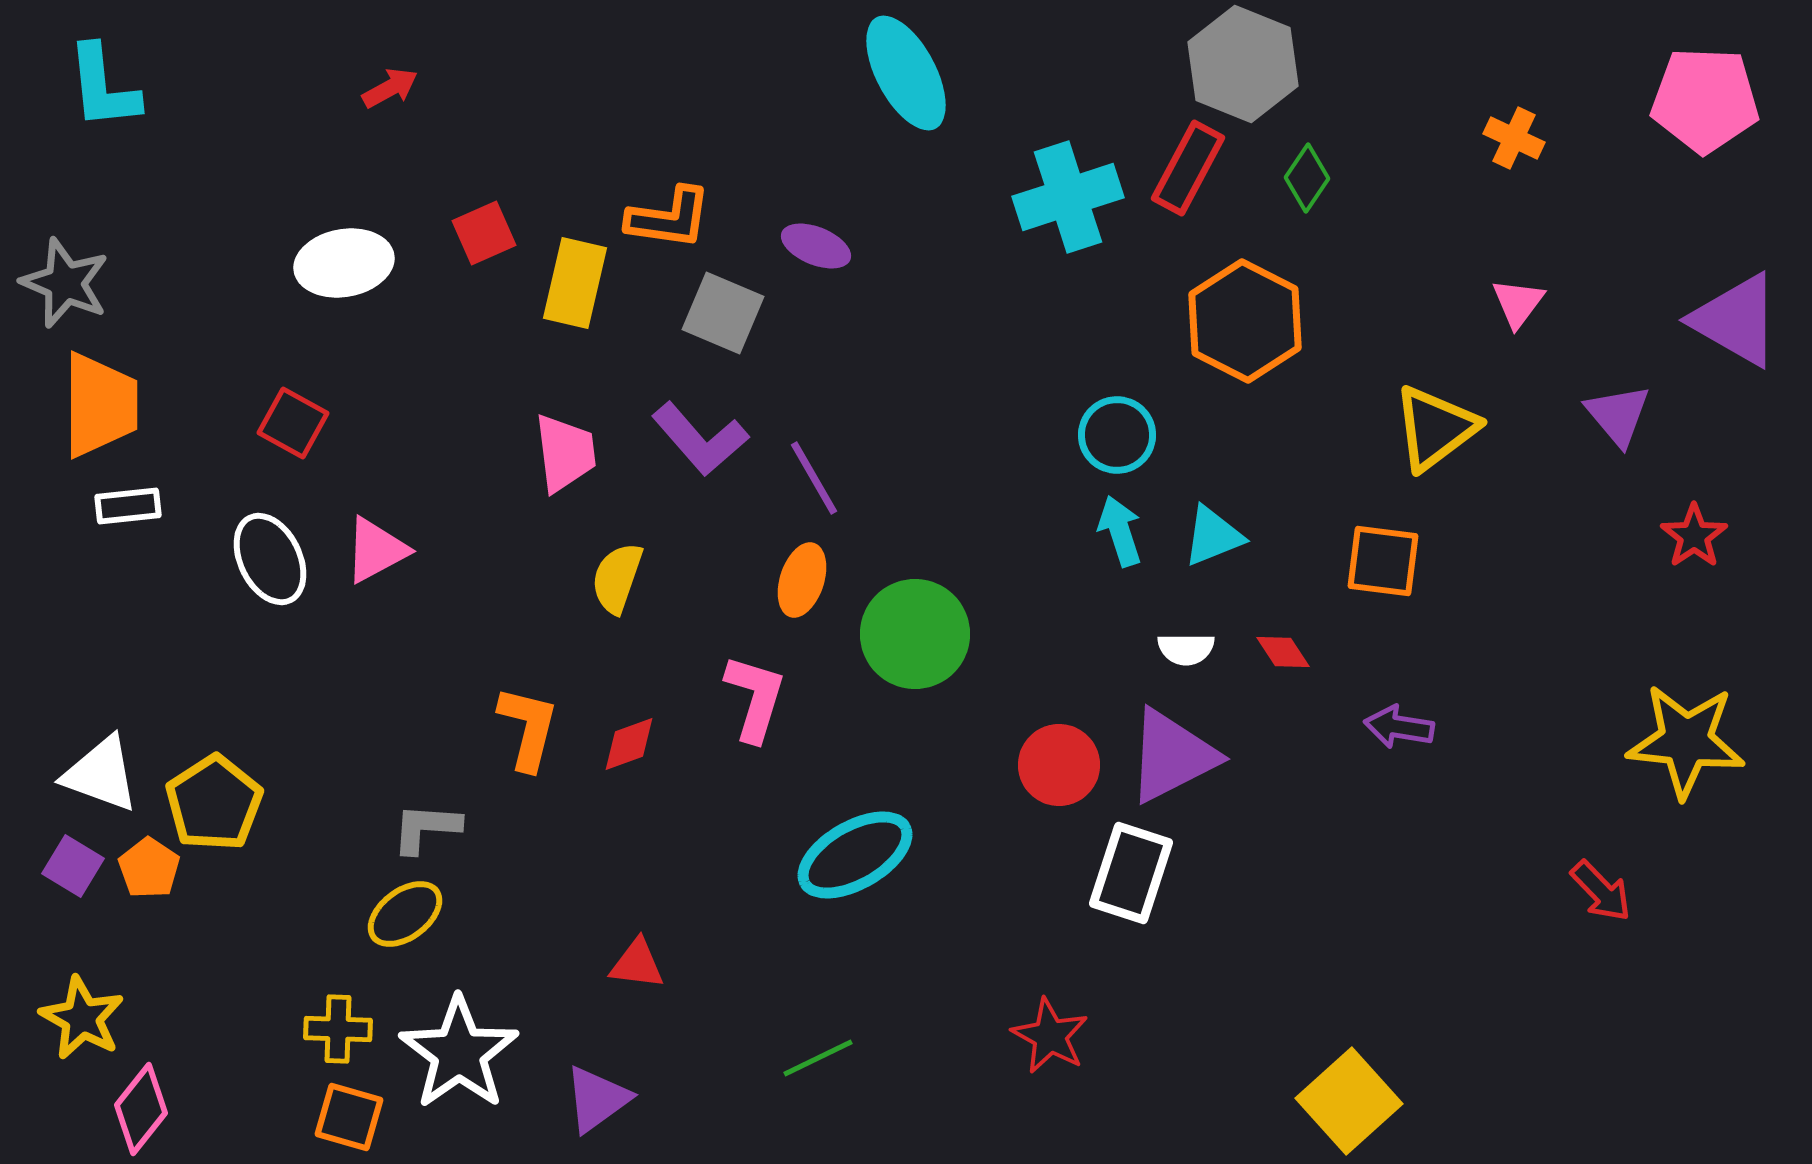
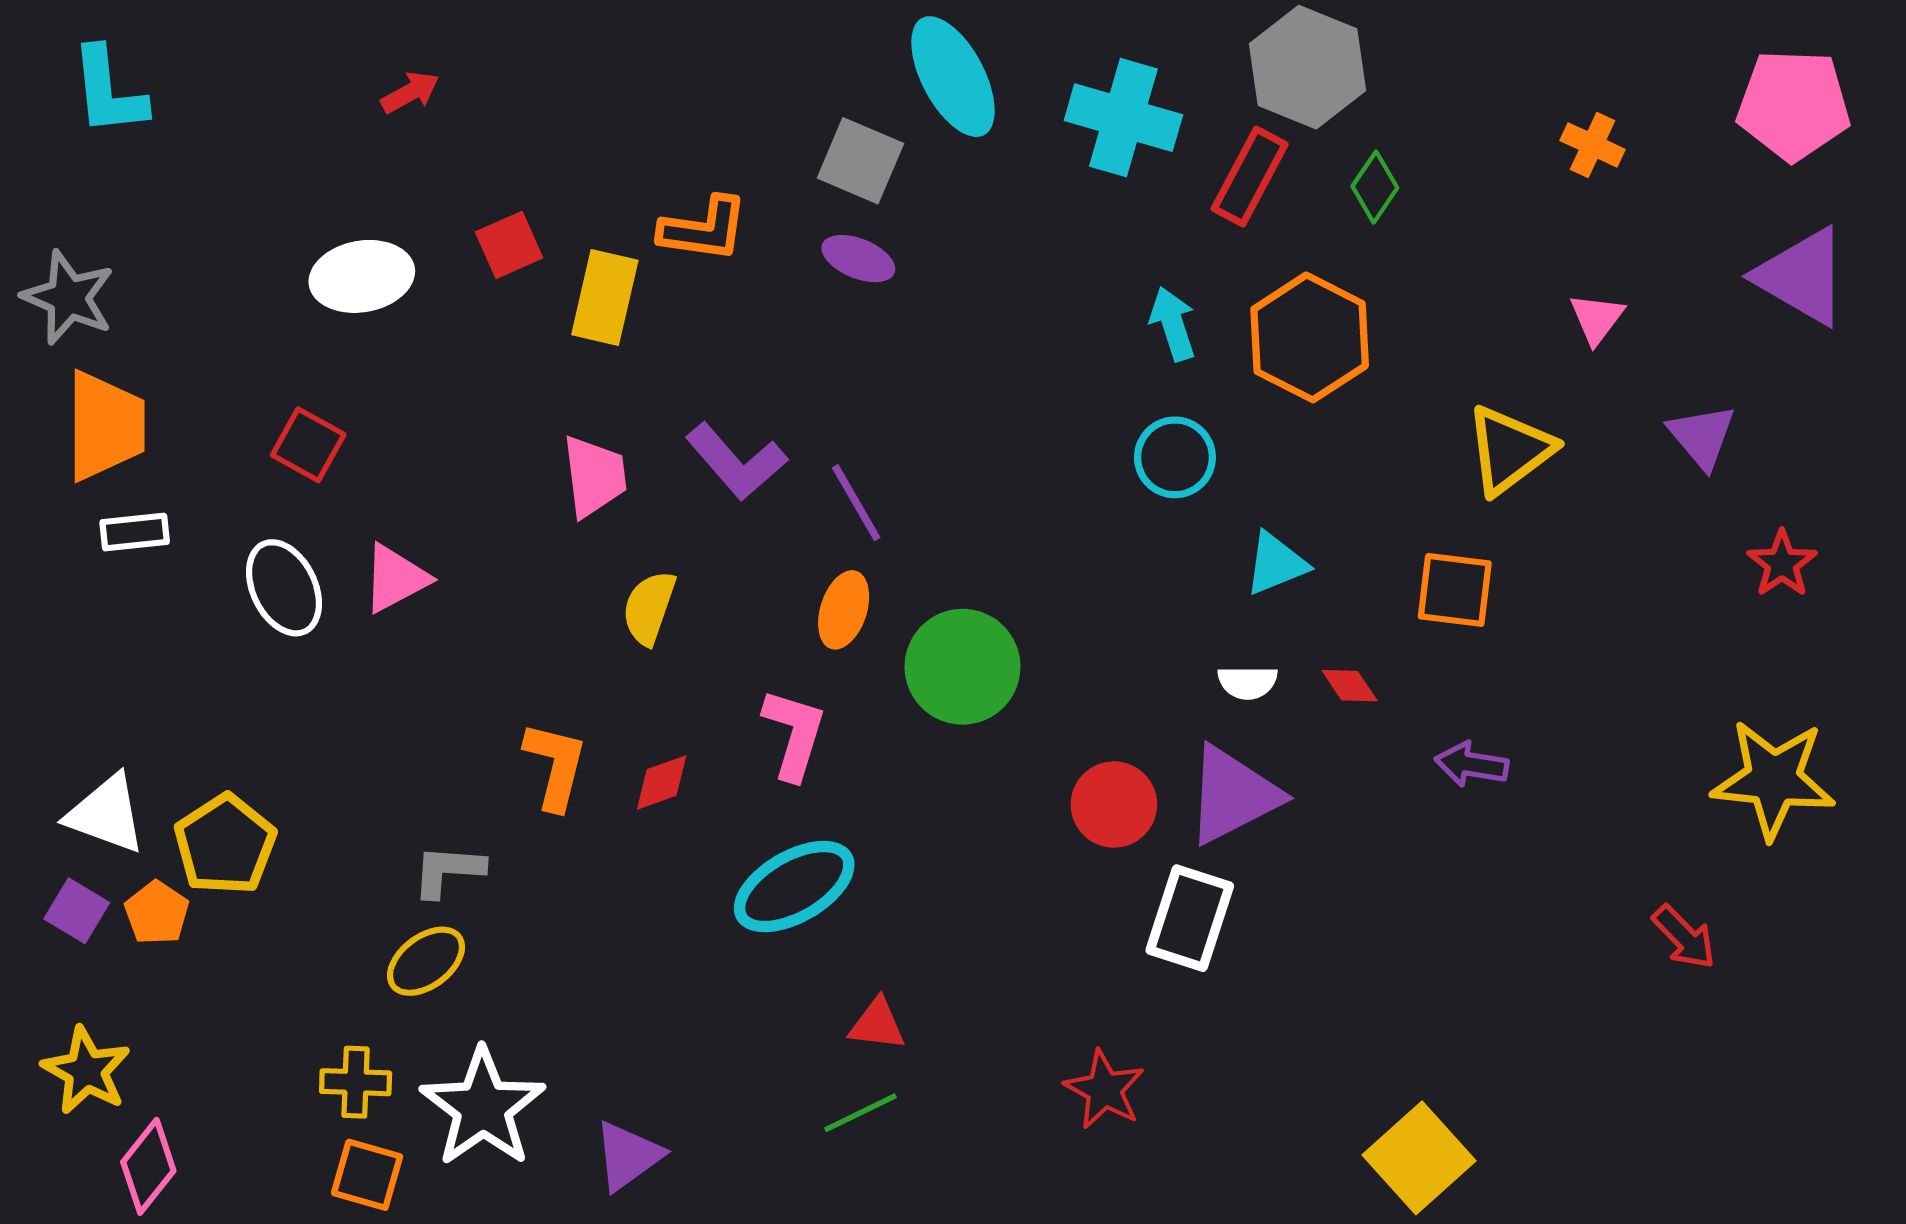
cyan cross: (1068, 197) -> (1123, 118), moved, turned 34
gray square: (723, 313) -> (860, 161), moved
purple triangle: (1736, 320) -> (1802, 276), moved
cyan arrow: (1120, 531) -> (1173, 324), moved
cyan ellipse: (855, 855) -> (794, 887), moved
red triangle: (637, 964) -> (877, 1024), moved

